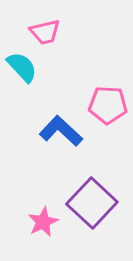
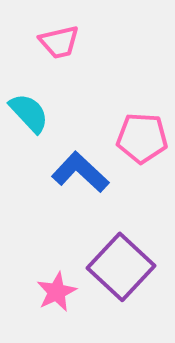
cyan semicircle: (22, 67) -> (29, 113), moved

